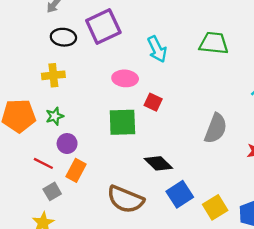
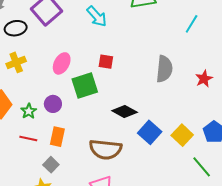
pink ellipse: (125, 78) -> (62, 63), moved, turned -50
green star: (55, 116) -> (29, 111), moved
purple circle: (67, 144) -> (53, 104), moved
gray square: (52, 191) -> (51, 165), moved

